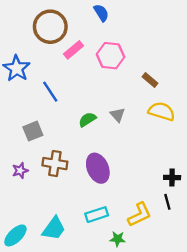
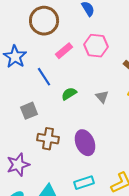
pink rectangle: (73, 50) -> (64, 51), moved
green semicircle: (87, 119) -> (69, 94), moved
purple star: (20, 171) -> (18, 165), moved, size x1.6

